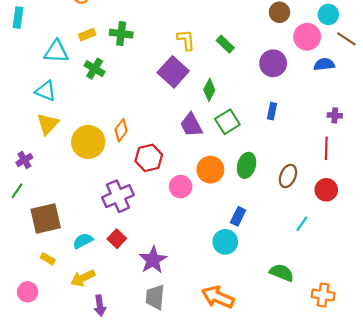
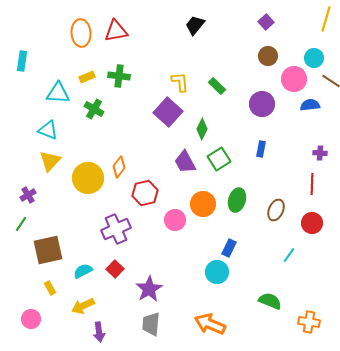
yellow rectangle: (48, 259) -> (50, 288), turned 32

